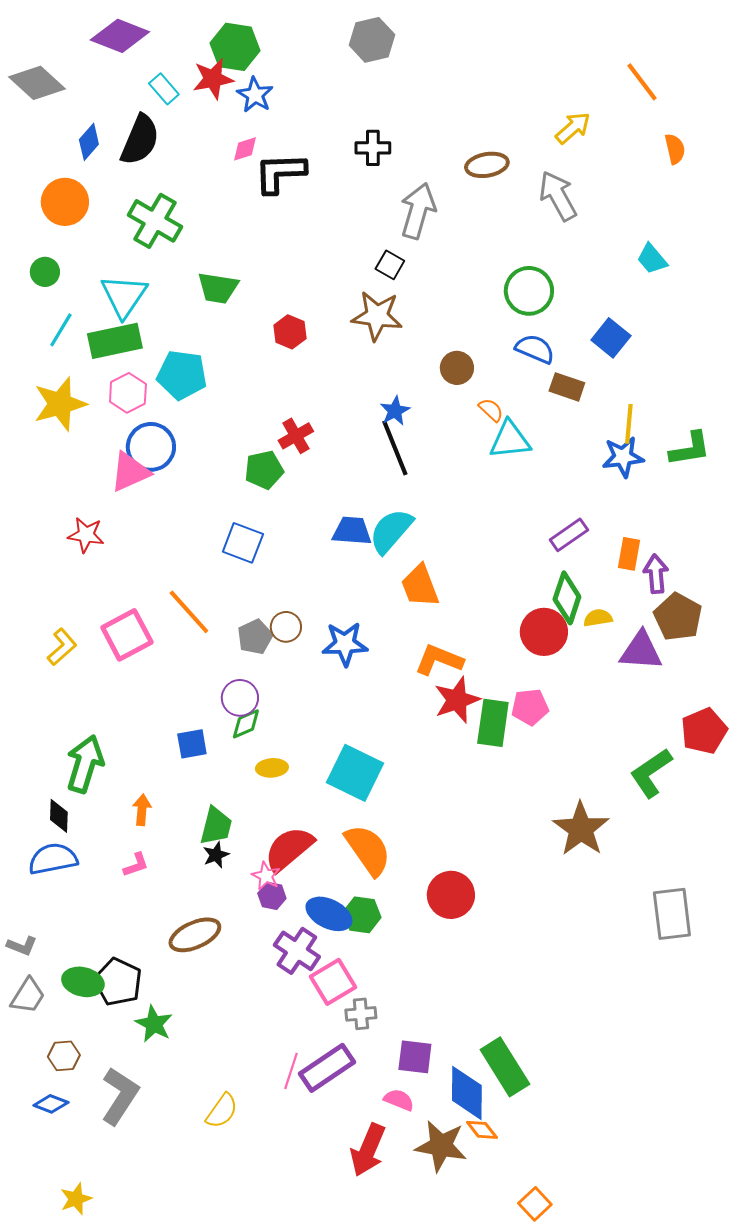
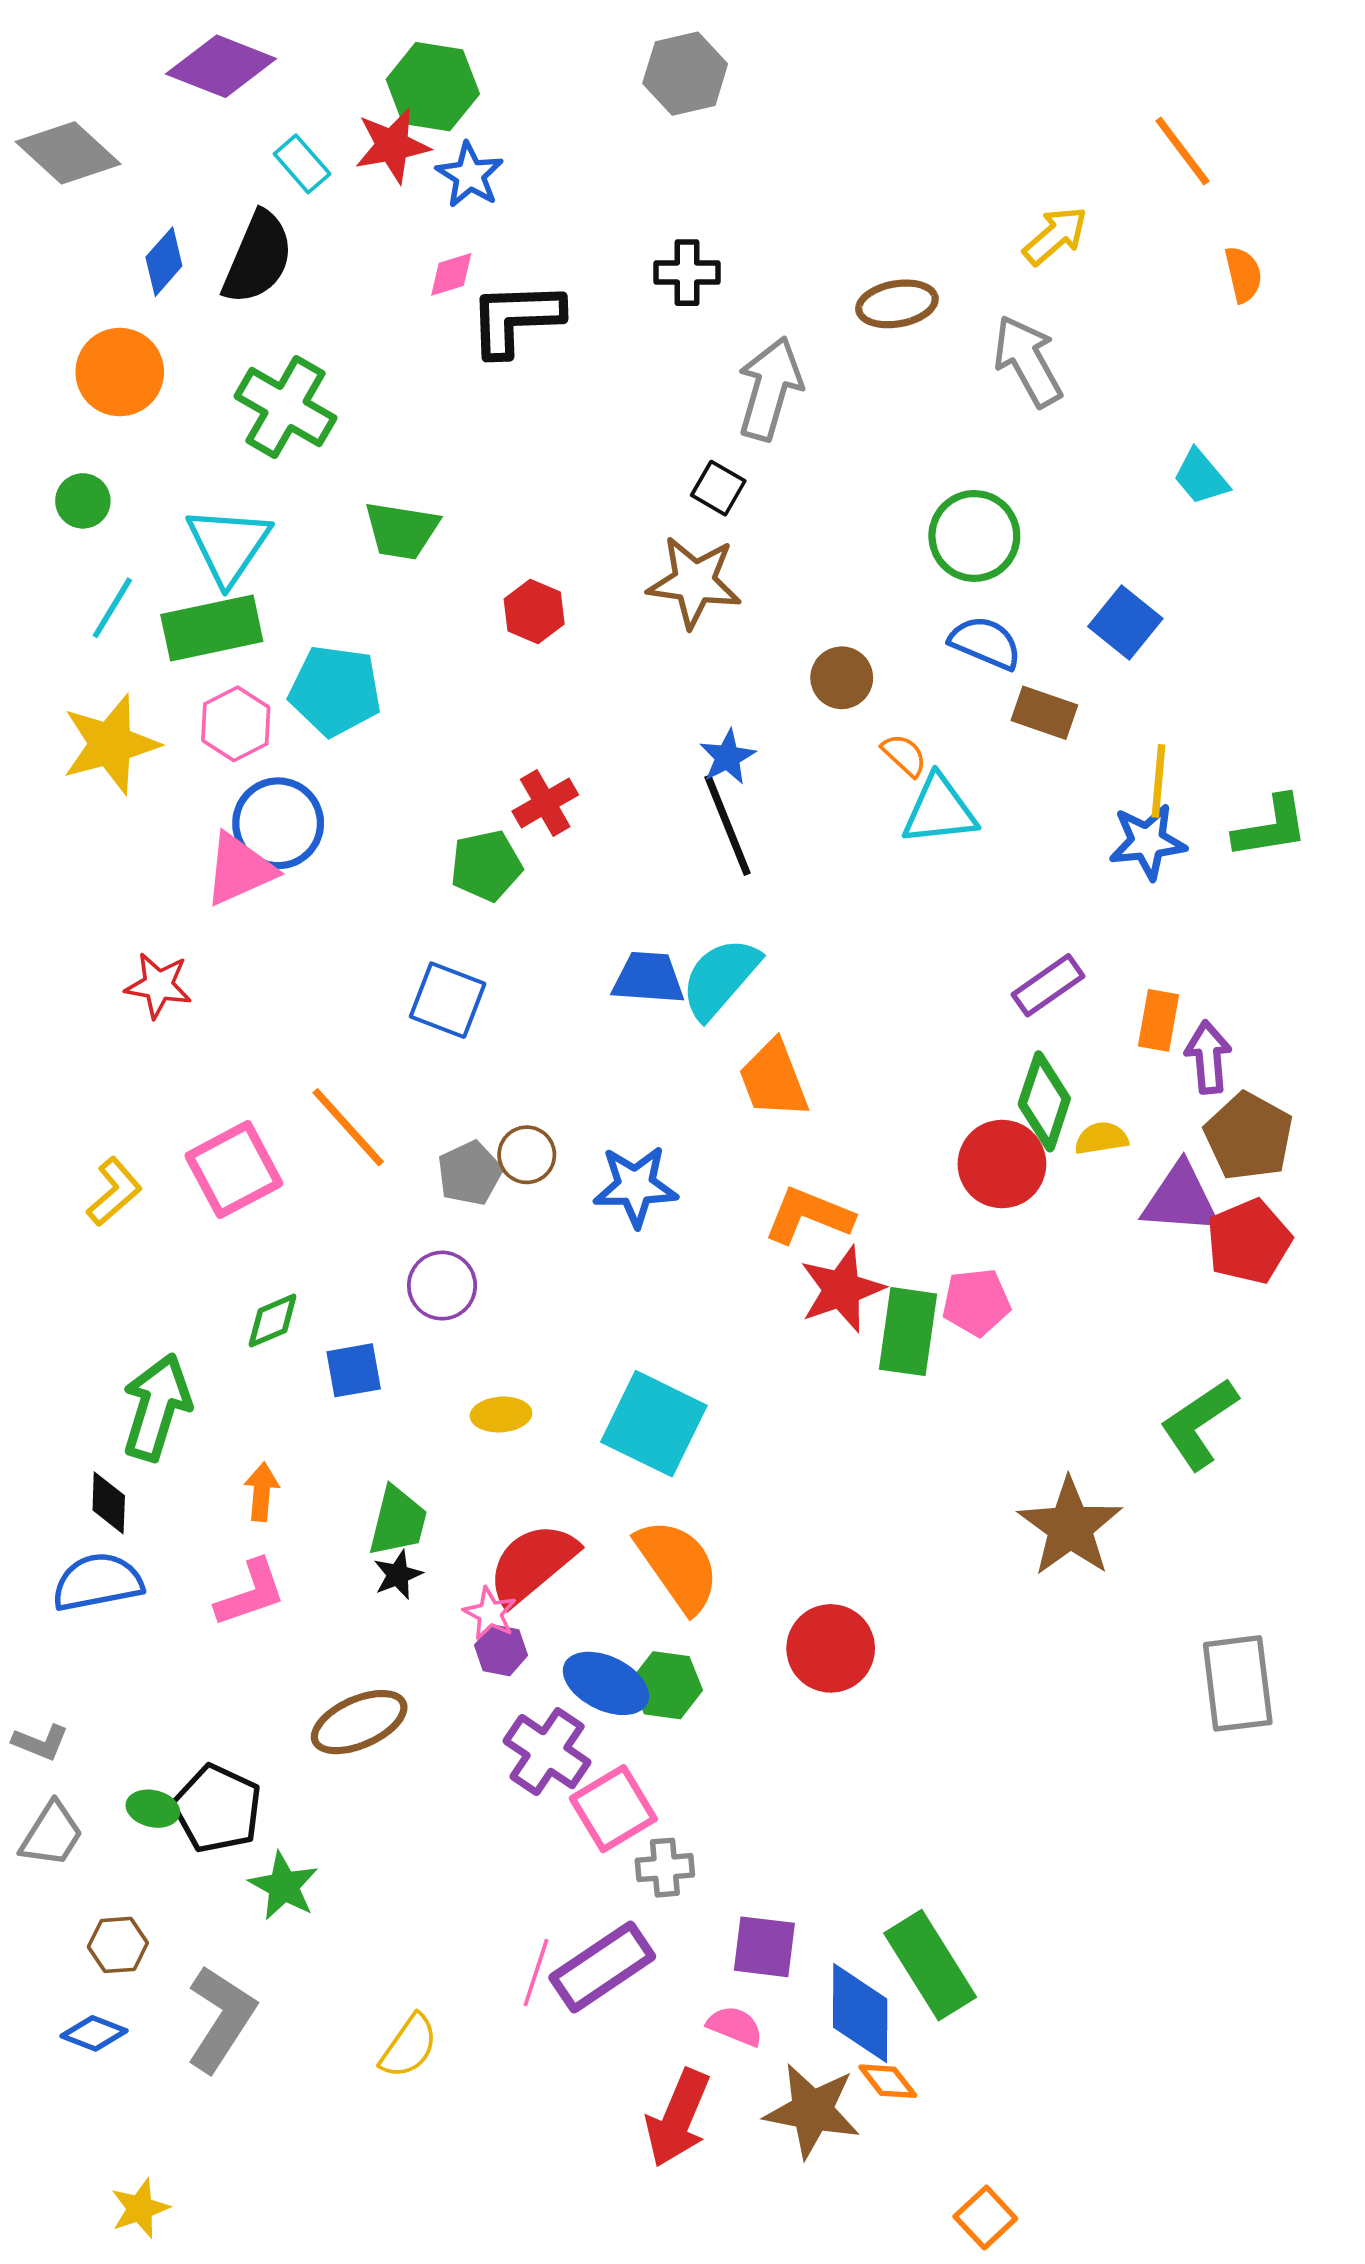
green diamond: (246, 724) -> (273, 1321), moved
red pentagon: (704, 731) -> (1249, 1241), moved
pink L-shape: (136, 865) -> (250, 1593), size x1.5
green ellipse: (83, 982) -> (153, 1809), size x0.7

